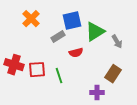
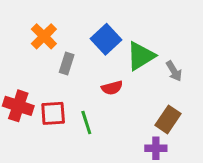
blue square: (72, 21) -> (106, 39), turned -30
gray rectangle: (58, 37) -> (67, 64), moved, turned -40
purple cross: (97, 93) -> (156, 148), moved

